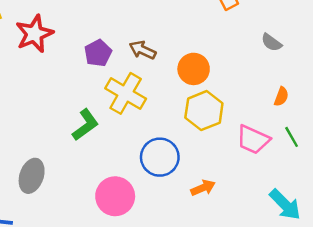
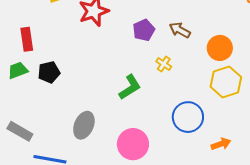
yellow cross: (126, 93) -> (164, 64), size x0.5
pink circle: (115, 196) -> (133, 144), moved

